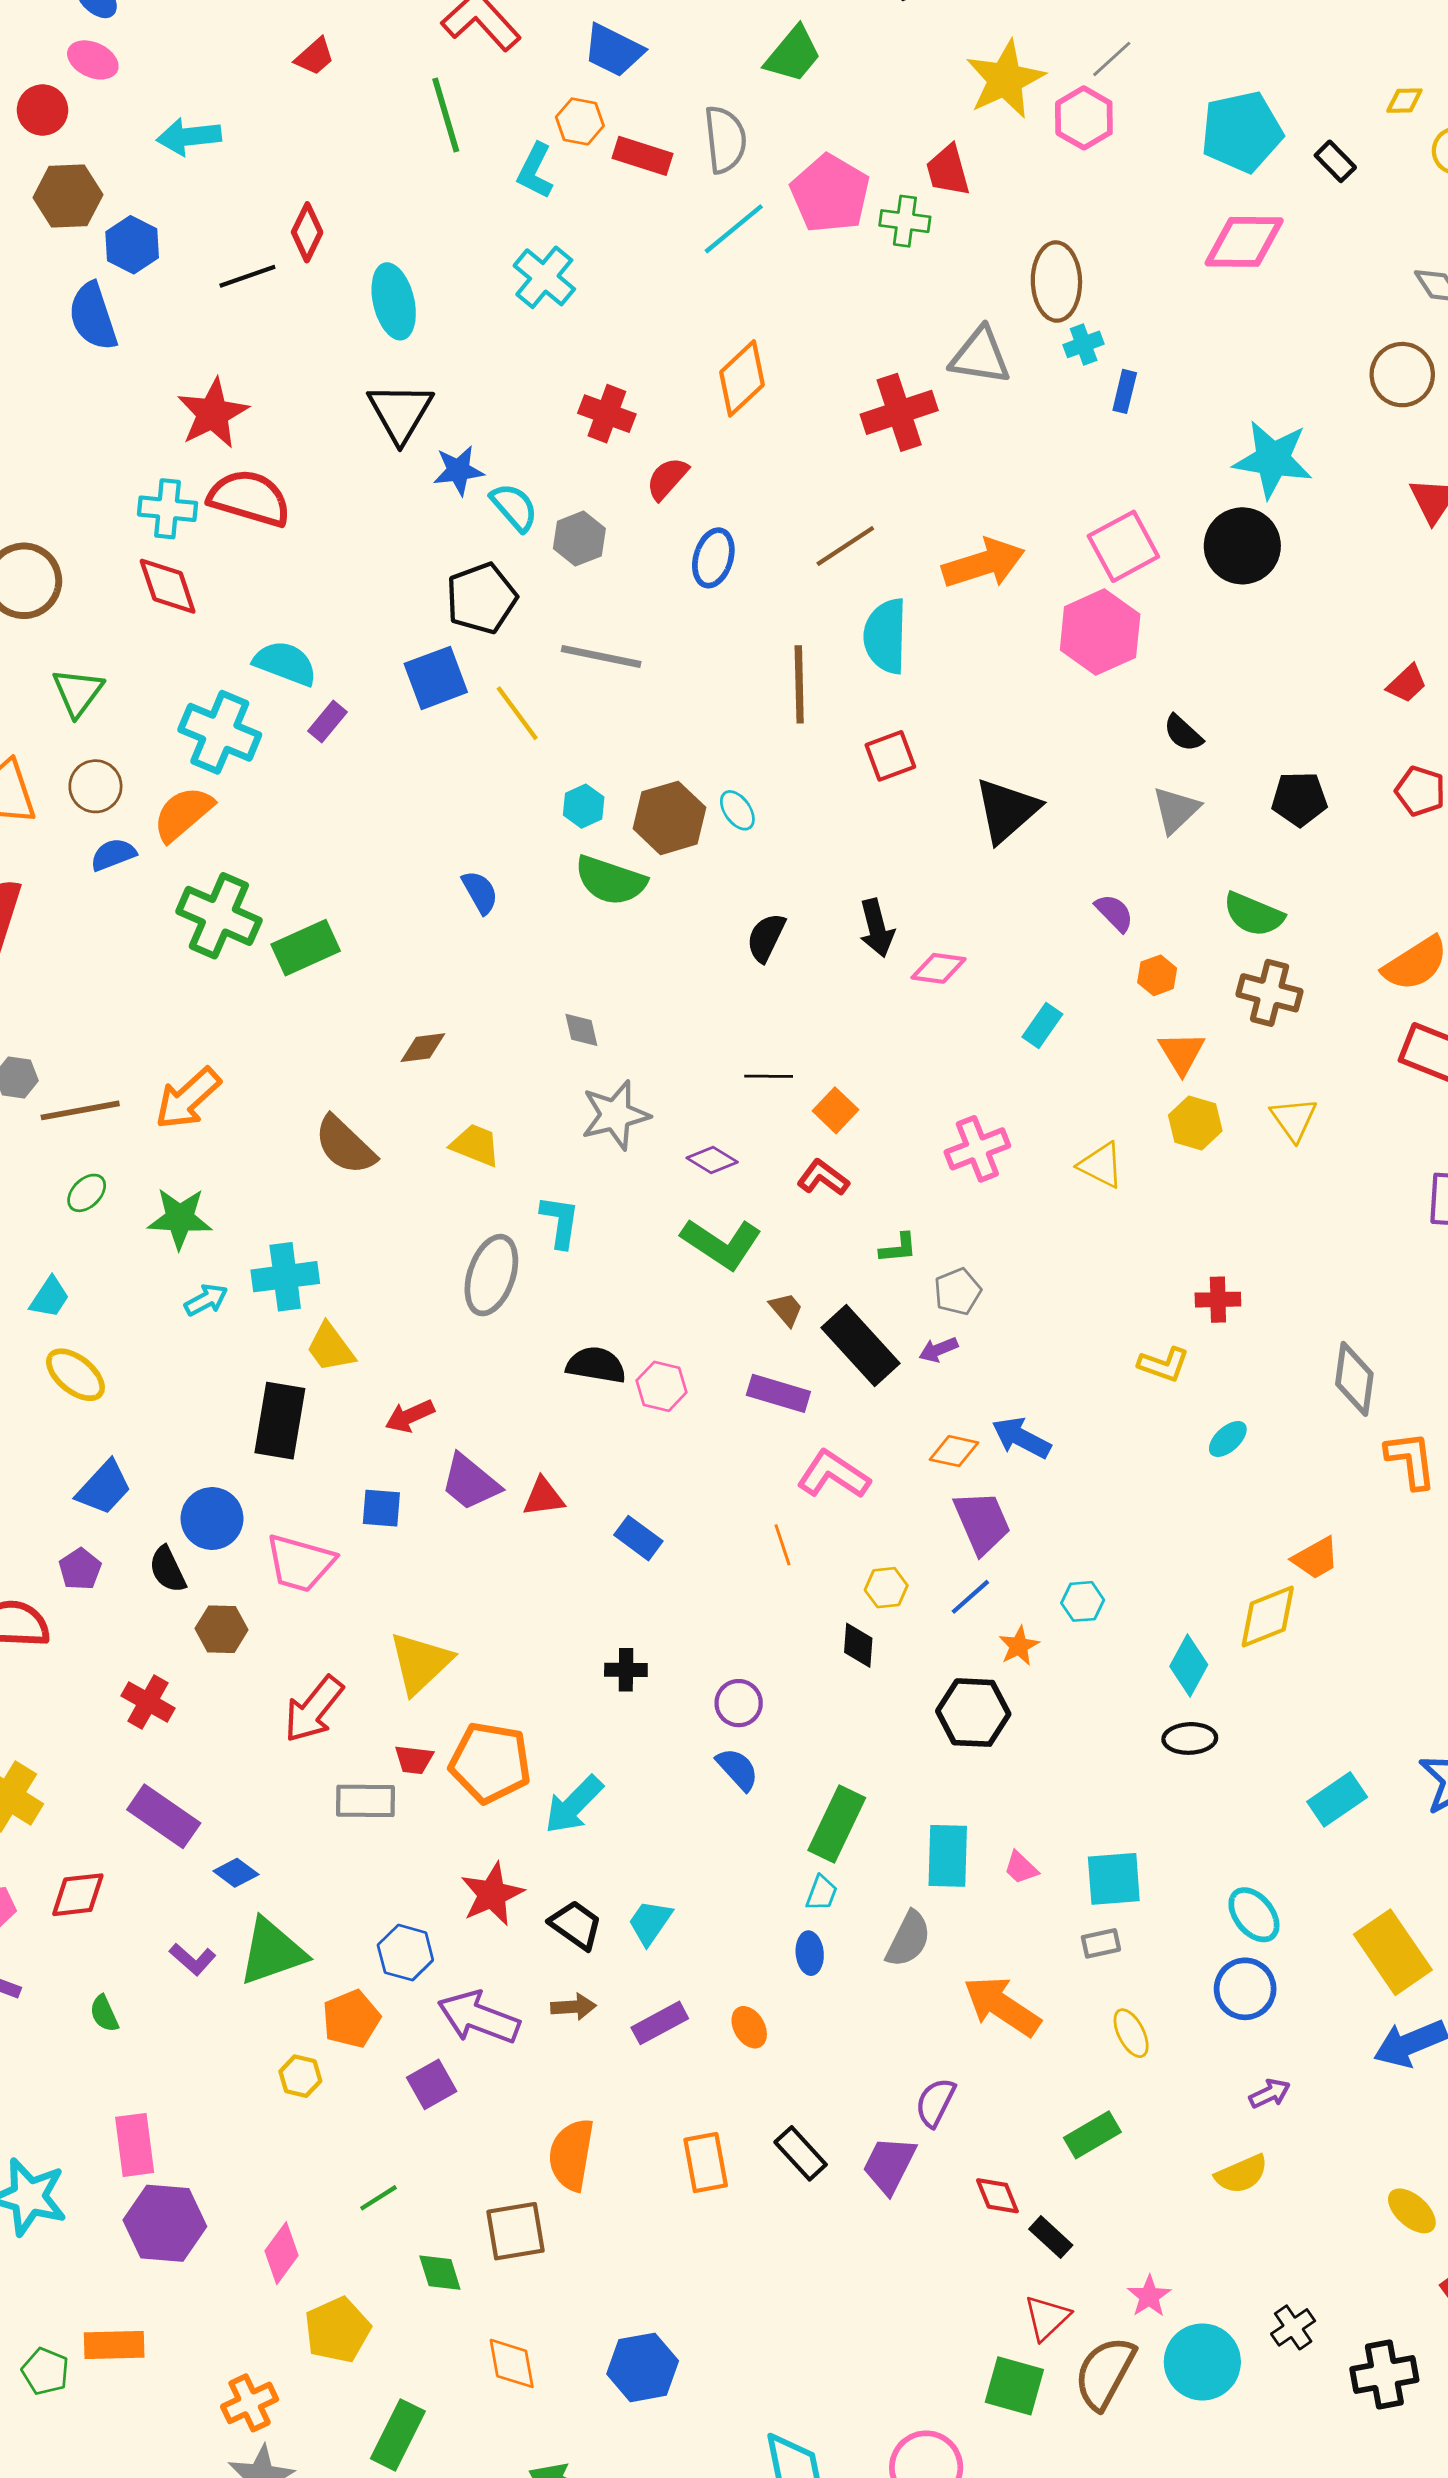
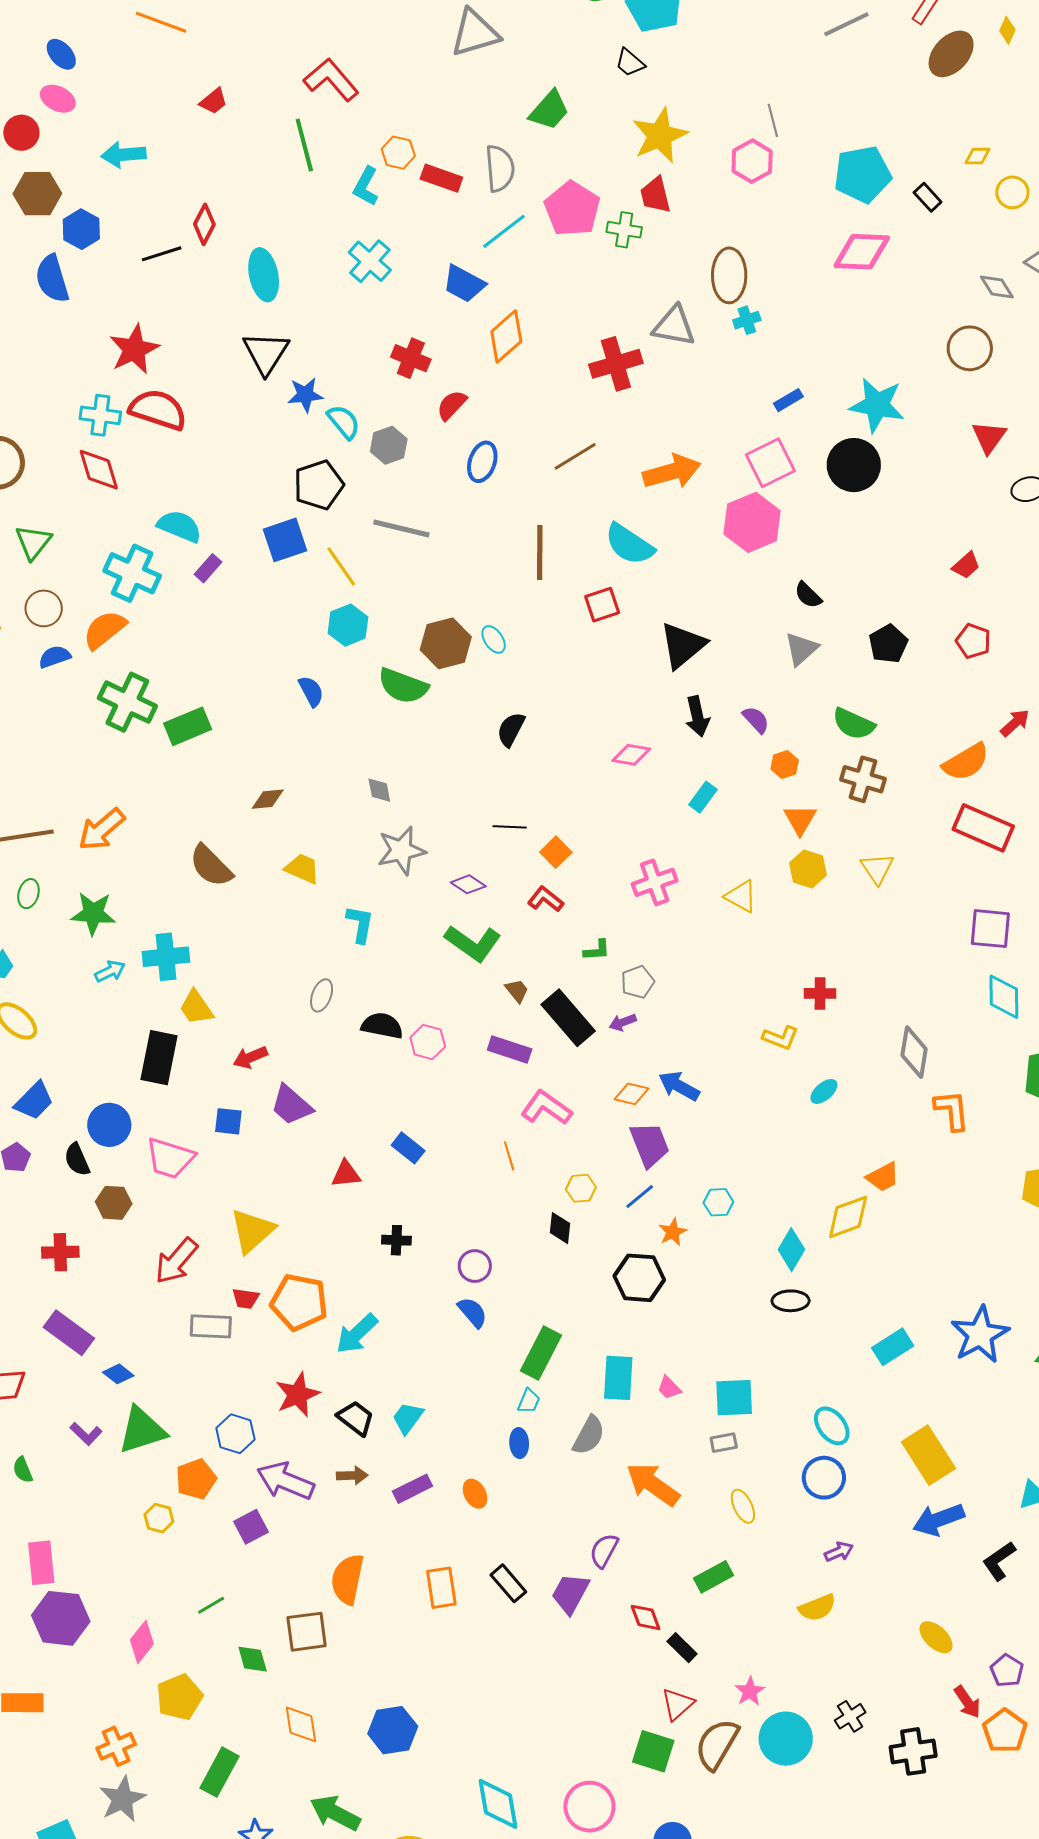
blue trapezoid: (613, 50) -> (464, 284), moved
gray line: (1112, 59) -> (773, 120), turned -64
yellow star: (1005, 79) -> (660, 136), moved
blue rectangle: (1125, 391) -> (788, 400), moved, turned 44
cyan semicircle: (886, 636) -> (629, 544), moved, turned -60
black pentagon: (1299, 799) -> (888, 644), turned -30
cyan hexagon: (584, 806) -> (348, 625), moved, size x1.4
black arrow: (877, 928) -> (697, 716), moved
green ellipse: (87, 1193) -> (28, 894), turned -32
gray ellipse: (491, 1275) -> (322, 995), moved, size x0.6
red triangle: (544, 1497) -> (346, 1174), moved
red cross: (148, 1702) -> (60, 1252), turned -33

